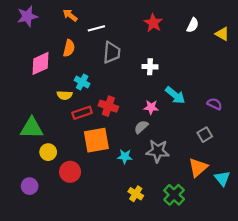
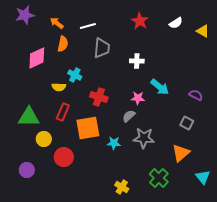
orange arrow: (70, 15) -> (57, 23), moved
white semicircle: (193, 25) -> (176, 23), turned 32
red rectangle: (82, 113) -> (63, 112), moved, turned -48
gray square: (205, 135) -> (187, 123), turned -32
cyan triangle: (222, 178) -> (203, 177), moved
yellow cross: (136, 194) -> (122, 187), moved

